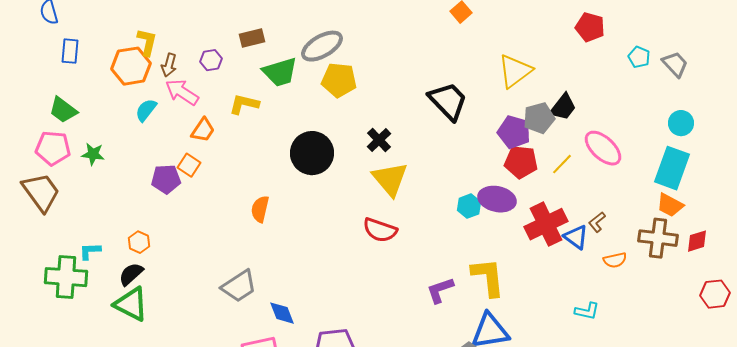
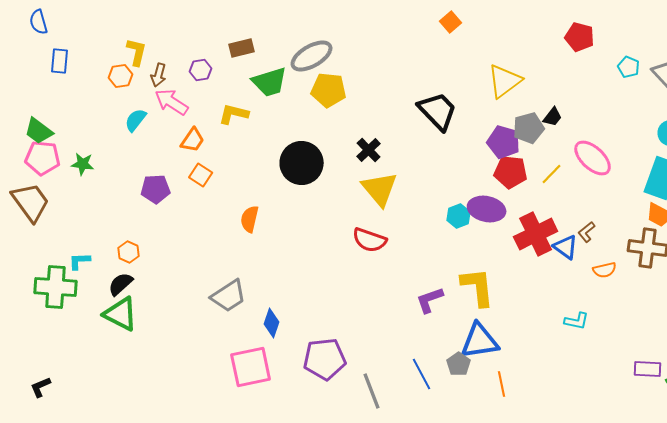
orange hexagon: (131, 66) -> (121, 76), size x0.6
black trapezoid: (563, 107) -> (553, 117), size x0.7
green trapezoid: (63, 110) -> (39, 131), moved
orange square: (189, 165) -> (201, 175), moved
blue diamond: (282, 313) -> (272, 323), turned 40

